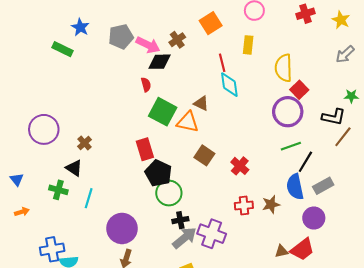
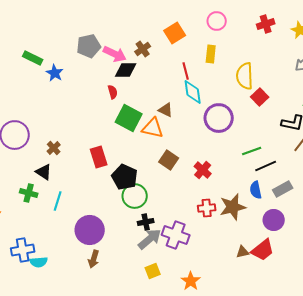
blue star: (80, 27) -> (55, 73), moved
purple circle: (288, 112) -> (219, 118), moved
red rectangle: (145, 149) -> (99, 157), moved
black line: (305, 162) -> (266, 166), turned 35
blue semicircle: (295, 187) -> (256, 190), size x0.7
brown star: (271, 204) -> (233, 207), size x1.5

